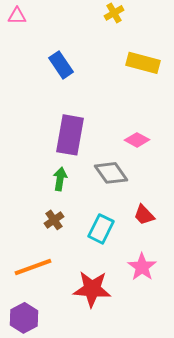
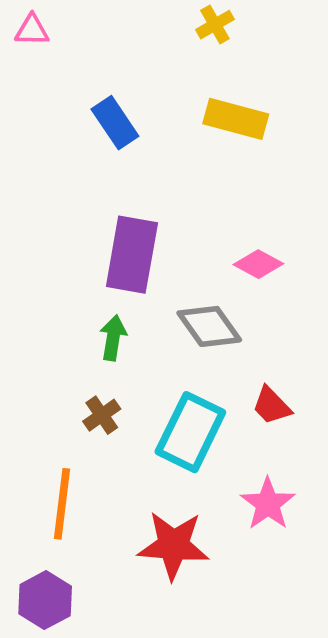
yellow rectangle: (143, 63) -> (236, 119), moved
cyan rectangle: (101, 229) -> (190, 432), size x1.4
orange line: (33, 267) -> (62, 504), turned -63

